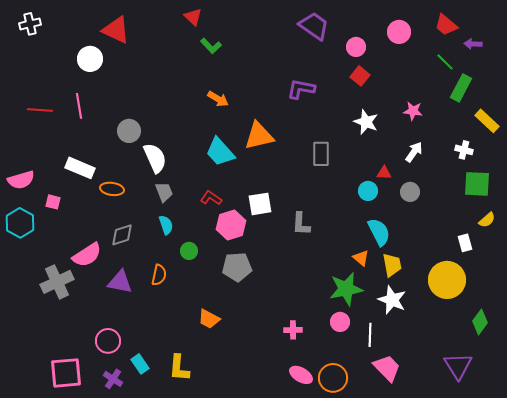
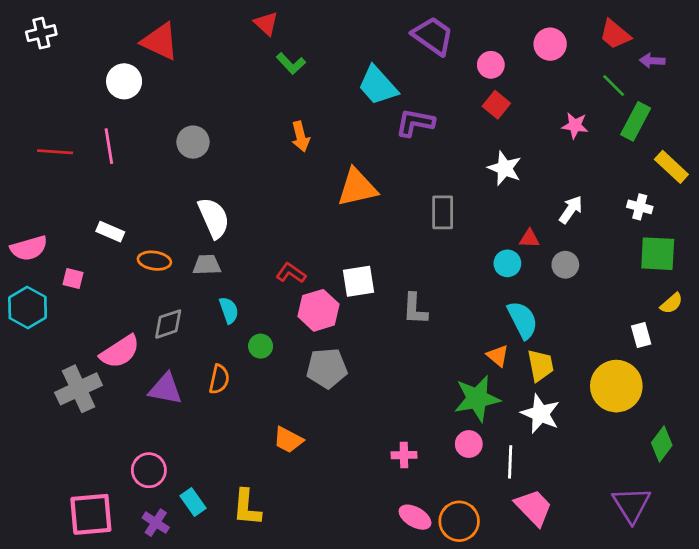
orange arrow: (218, 99) -> (301, 137), turned 45
pink star: (413, 111) -> (575, 125), moved
gray circle: (129, 131) -> (193, 142), moved
cyan trapezoid: (220, 152) -> (378, 85), moved
white rectangle: (80, 168) -> (110, 232), size x0.7
gray trapezoid: (164, 192) -> (207, 265), moved, turned -70

